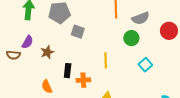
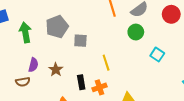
yellow line: (106, 60) -> (106, 63), moved

